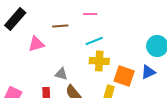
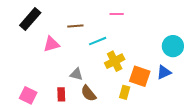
pink line: (90, 14) -> (117, 14), moved
cyan line: (94, 41) -> (98, 41), moved
yellow cross: (99, 61) -> (115, 61), turned -30

